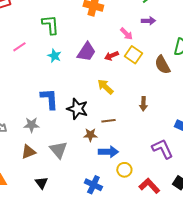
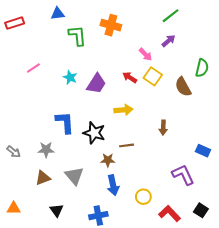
purple arrow: (148, 21) -> (168, 41), turned -40
green L-shape: (50, 25) -> (77, 36), moved
purple trapezoid: (86, 52) -> (96, 84), moved
red arrow: (111, 56) -> (130, 77), turned 56
yellow arrow: (105, 87) -> (123, 110), turned 132
blue arrow: (108, 152) -> (113, 185), moved, turned 78
blue cross: (93, 185) -> (98, 216), moved, turned -36

